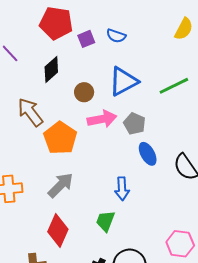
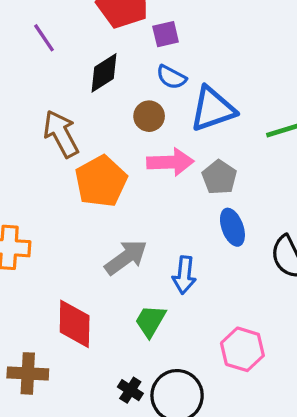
blue semicircle: (116, 36) -> (171, 77), moved
gray arrow: (61, 185) -> (126, 257), moved
red diamond: (58, 230) -> (75, 324), turned -32
pink hexagon: (180, 244) -> (242, 349), moved

